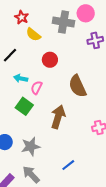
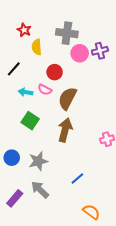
pink circle: (86, 13) -> (80, 53), moved
yellow semicircle: (33, 34) -> (37, 47), turned 49
brown semicircle: (78, 86) -> (67, 98), moved, turned 55
pink semicircle: (36, 88) -> (45, 90), moved, turned -88

